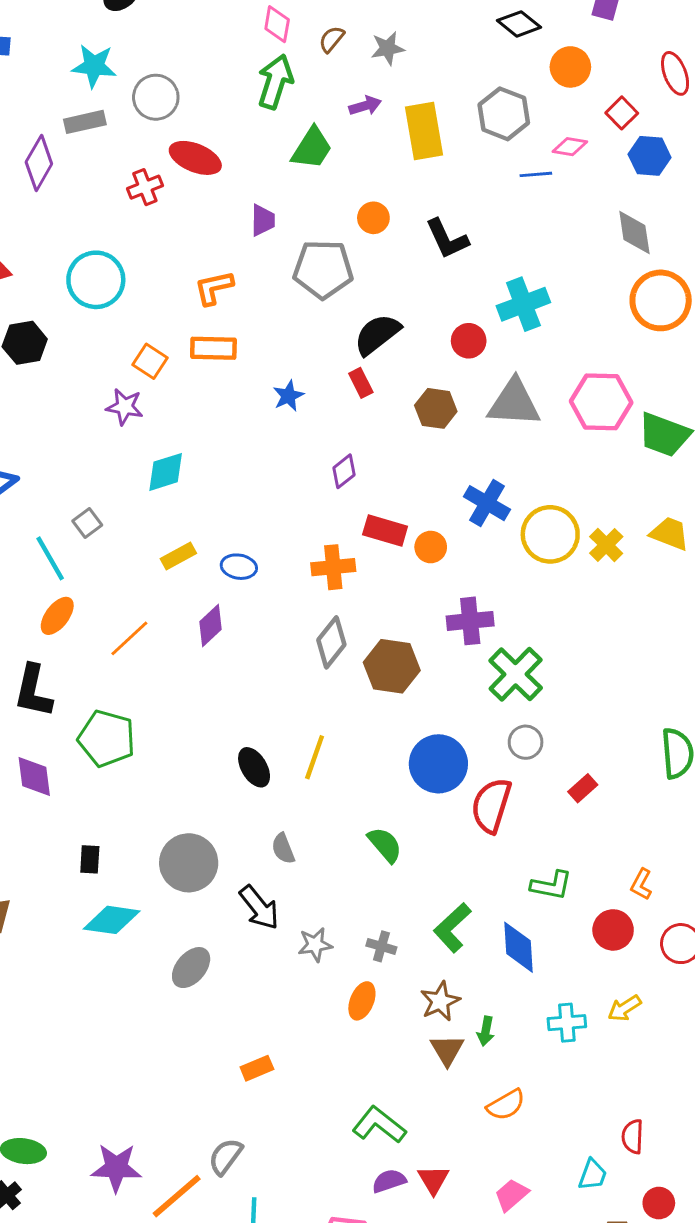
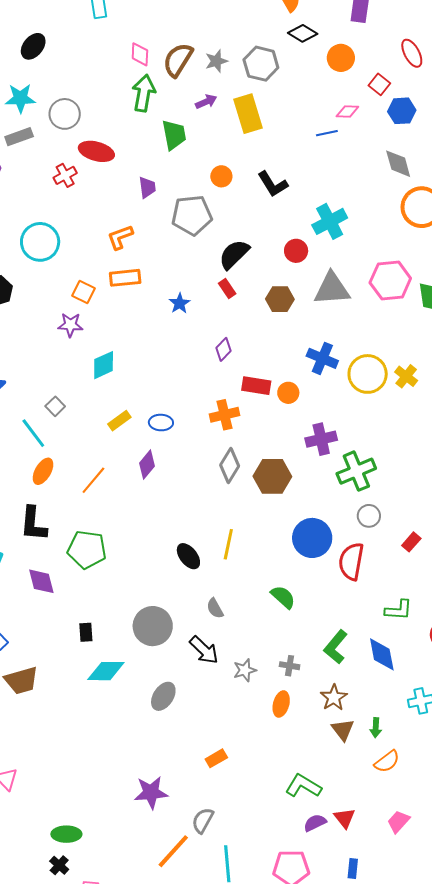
brown semicircle: (332, 39) -> (178, 60), size x1.8
gray hexagon: (504, 114) -> (261, 64), moved
green trapezoid: (312, 148) -> (174, 135), turned -36
green cross: (516, 674) -> (356, 471), turned 30
green arrow: (486, 1031) -> (376, 728), moved
purple star: (116, 1168) -> (151, 793), moved

